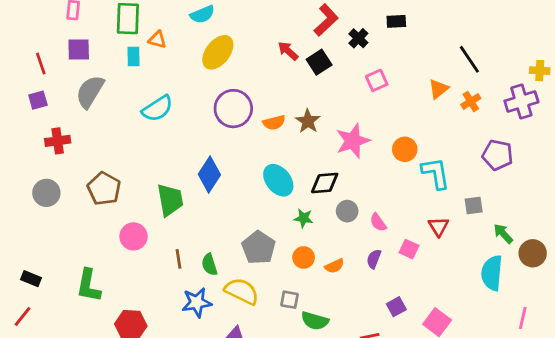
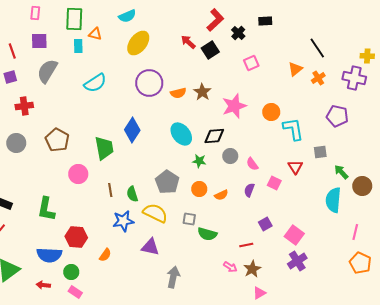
purple cross: (521, 101) -> (354, 78), turned 30

